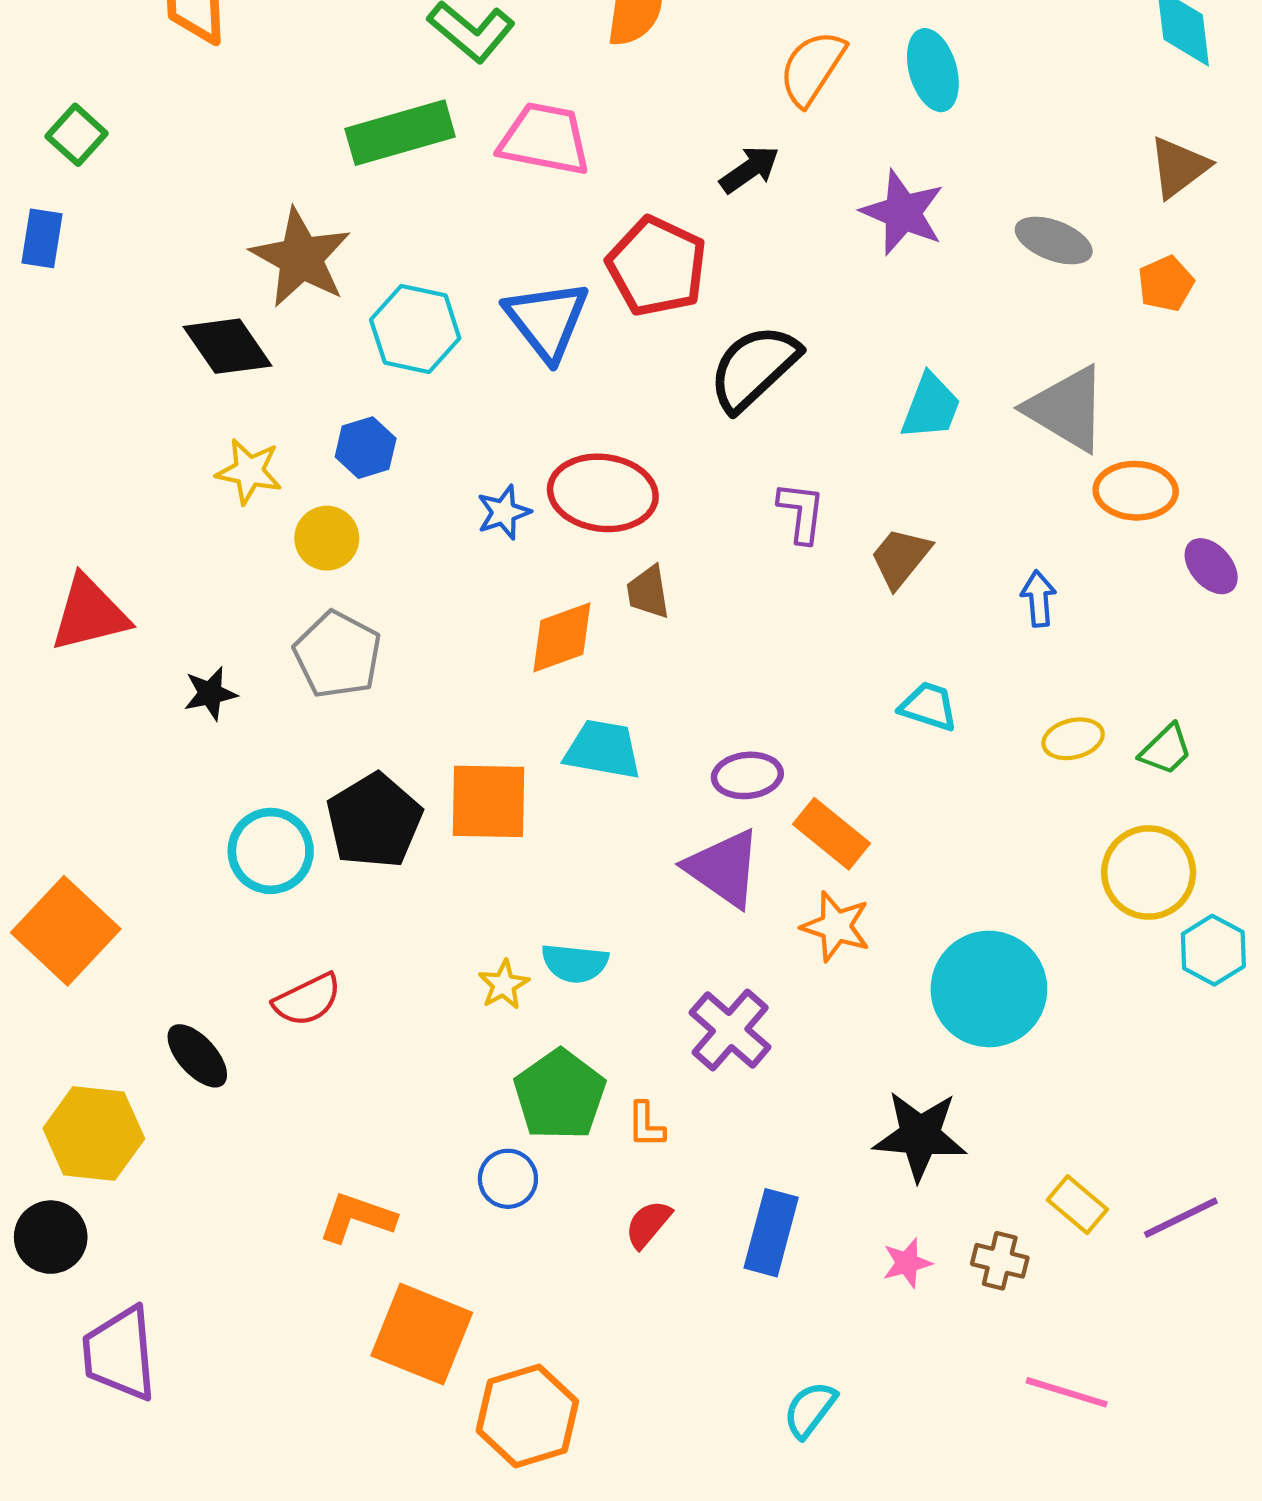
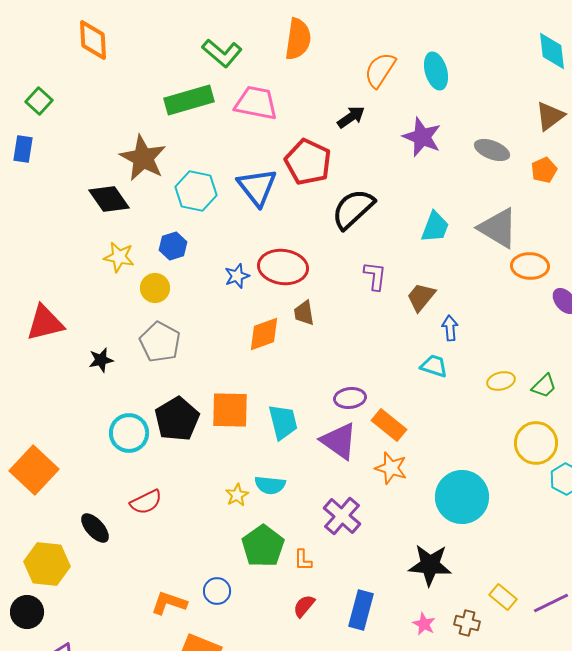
blue arrow: (1039, 599) -> (450, 328), moved
cyan trapezoid: (603, 750) -> (283, 422), moved, turned 66
blue circle: (508, 1179) -> (217, 591), moved
pink star: (907, 1263) -> (424, 624), turned -30

